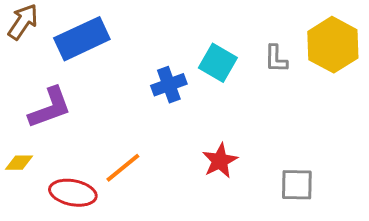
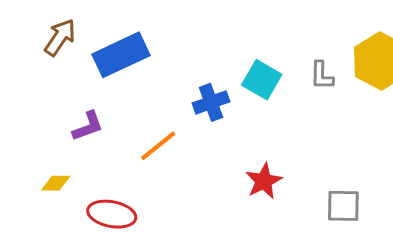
purple L-shape: (50, 108) -> (88, 126), size x0.7
orange line: (123, 168) -> (158, 146), moved

